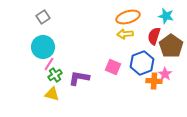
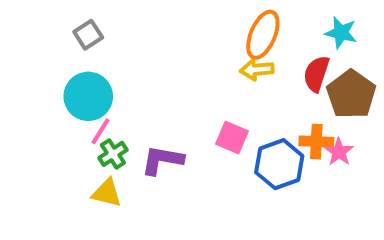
orange ellipse: (128, 17) -> (263, 35), turned -50
blue hexagon: (142, 63) -> (279, 164), moved
orange cross: (154, 81) -> (316, 142), moved

